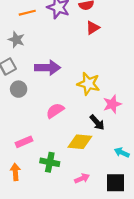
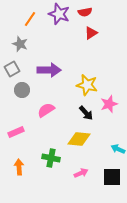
orange line: (27, 13) -> (30, 19), turned -42
pink semicircle: (55, 111) -> (46, 110), moved
black arrow: (97, 122) -> (86, 113), moved
pink rectangle: (24, 142) -> (16, 132), moved

